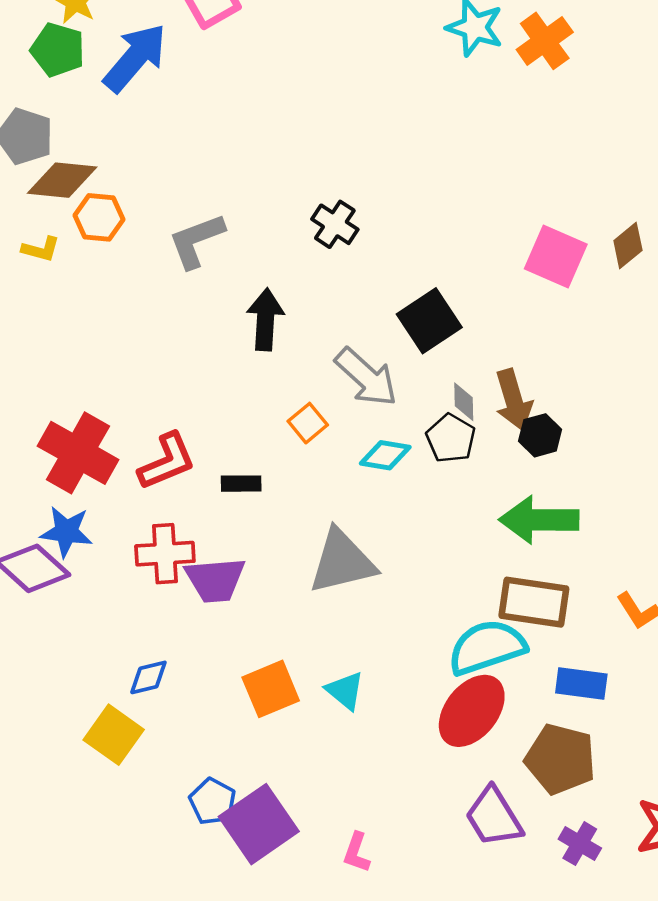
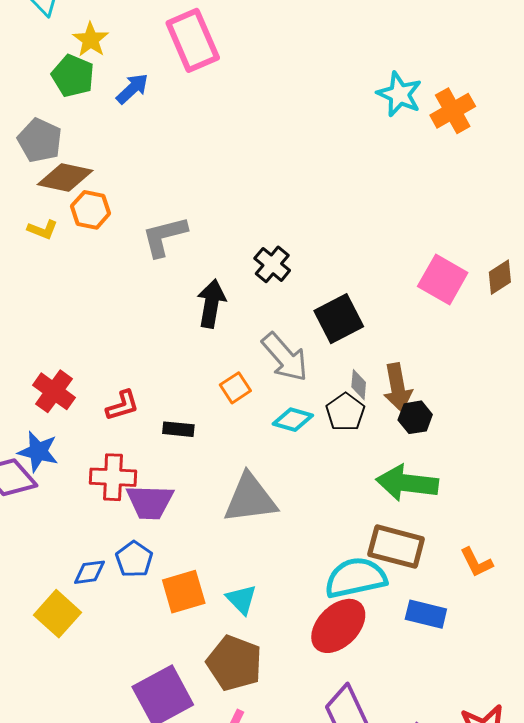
blue arrow: (135, 58) -> (132, 89), size x0.6
black cross: (335, 224) -> (272, 264), moved
red cross: (78, 453) -> (54, 391), size x0.7
red L-shape: (167, 461) -> (122, 406), size x0.7
brown pentagon: (560, 759) -> (234, 663), moved
blue pentagon: (213, 801) -> (134, 559), moved

